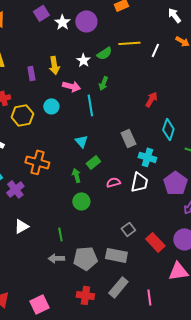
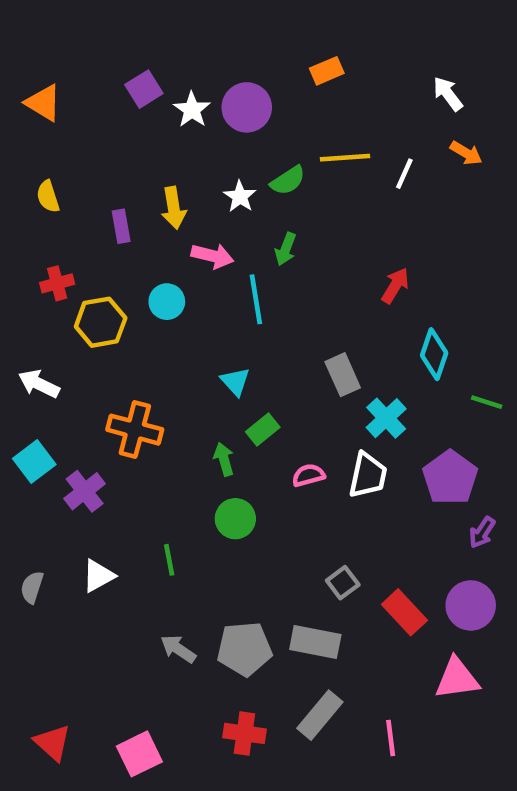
cyan cross: (147, 157) -> (386, 418), turned 30
green line: (60, 234) -> (169, 560), moved
gray arrow: (56, 258) -> (178, 649), turned 35

